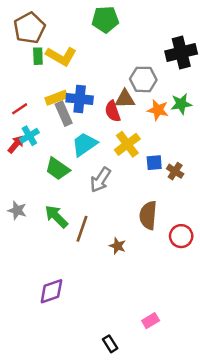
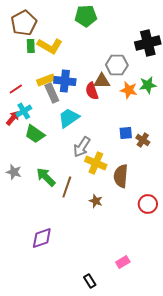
yellow cross: (127, 144) -> (96, 163), moved, turned -30
green trapezoid: (58, 169) -> (35, 134), moved
red circle: (181, 236) -> (148, 204), moved

